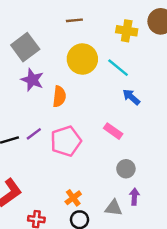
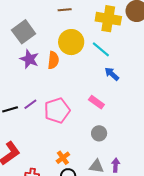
yellow cross: (127, 31) -> (108, 19), size x1.4
orange semicircle: (59, 96) -> (53, 60), moved
gray circle: (126, 169) -> (99, 133), moved
purple arrow: (134, 197) -> (116, 165), moved

